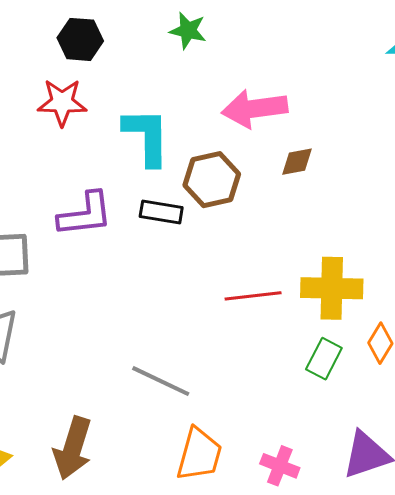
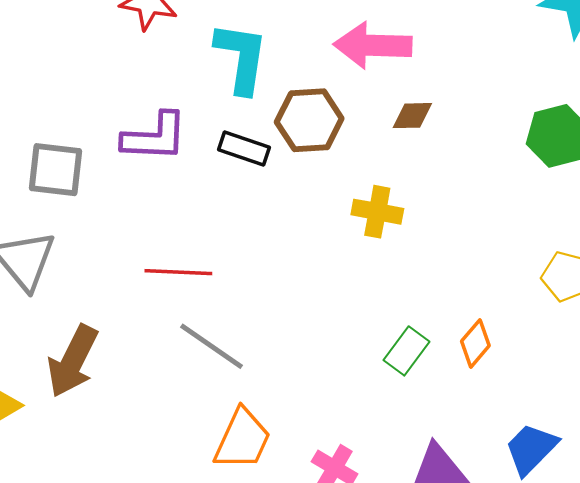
yellow cross: (332, 288) -> (377, 212), moved, size x0.7
red line: (253, 296) -> (178, 272), moved
brown arrow: (73, 448) -> (73, 361), moved

